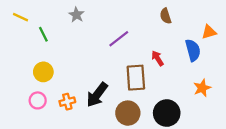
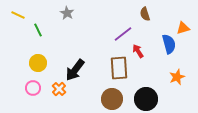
purple line: (119, 39) -> (123, 34), moved
black arrow: (97, 95) -> (75, 70), moved
orange cross: (67, 102) -> (59, 89), turned -32

